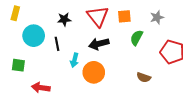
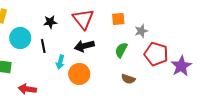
orange square: (124, 16) -> (118, 19), moved
gray star: (157, 17) -> (141, 31), moved
green semicircle: (137, 38) -> (121, 50), moved

